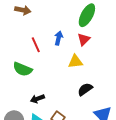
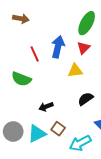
blue arrow: (59, 38) -> (58, 47), size x1.5
black arrow: (37, 99) -> (46, 107), moved

